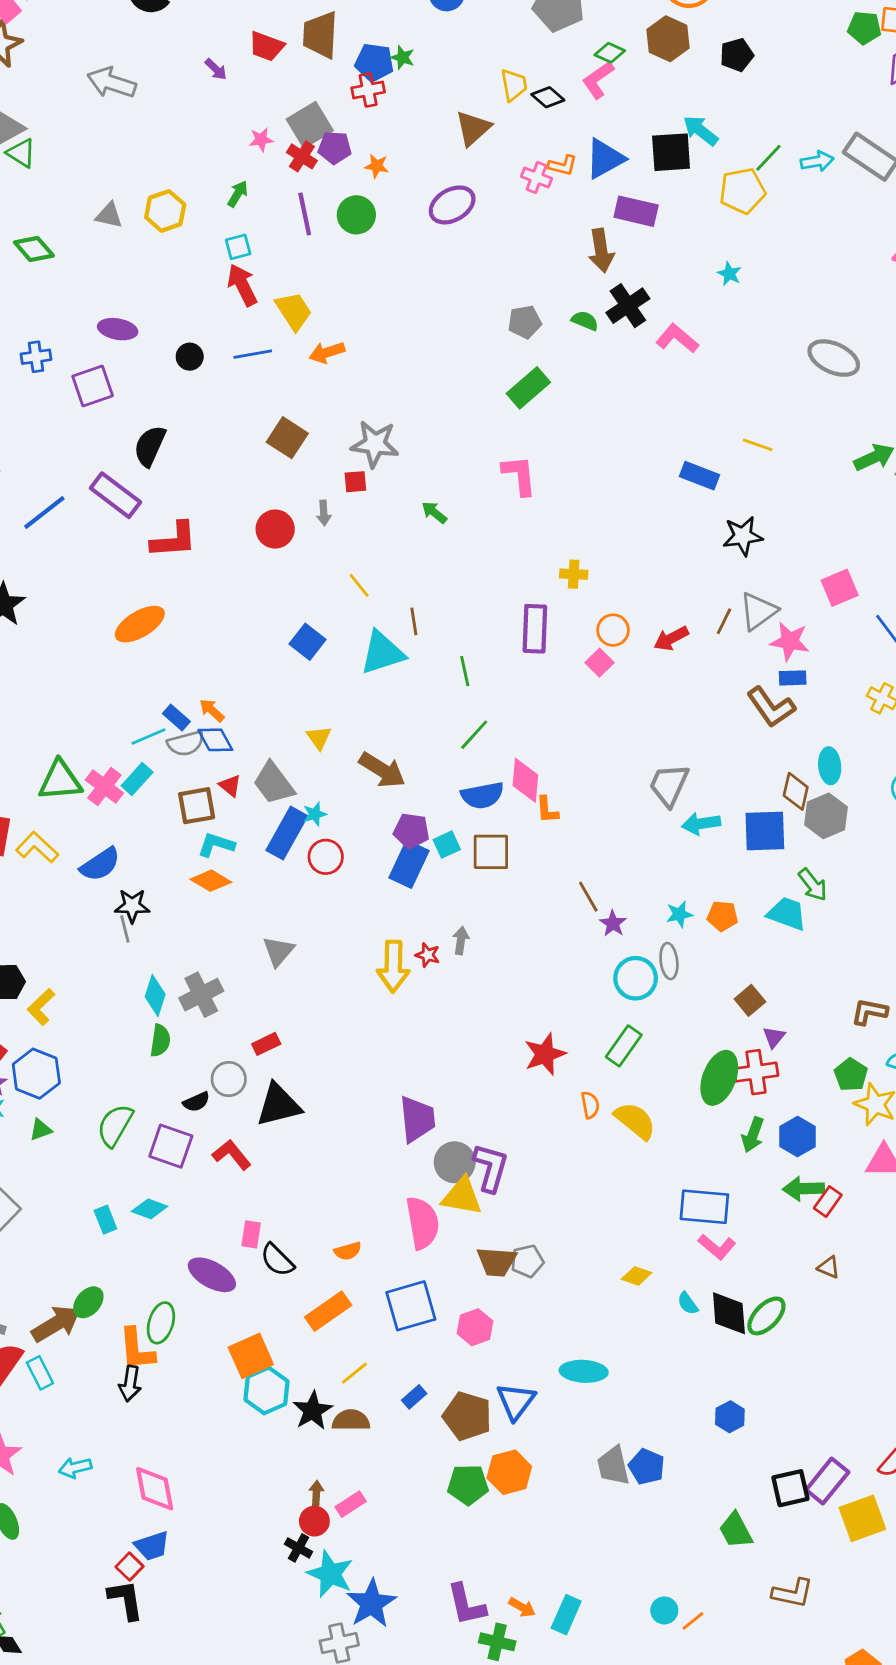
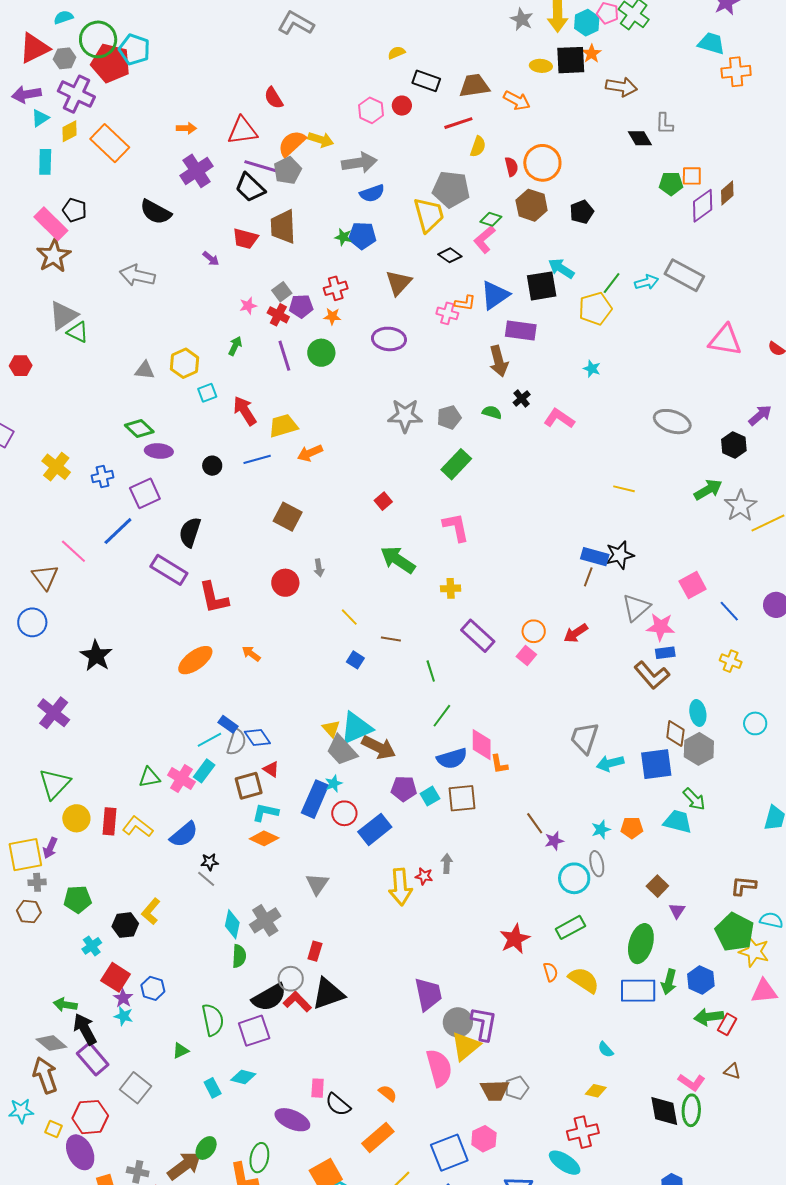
blue pentagon: (374, 62) -> (362, 236), moved
yellow trapezoid: (514, 85) -> (429, 215), moved, size x1.5
red cross: (368, 90) -> (336, 288), moved
gray square: (310, 125) -> (282, 292), size x0.6
purple ellipse: (452, 205) -> (389, 339), turned 40
cyan square: (238, 247) -> (207, 393), moved
green diamond: (34, 249) -> (139, 429), moved
black cross: (628, 306) -> (522, 398), size x0.6
yellow trapezoid: (294, 311) -> (283, 426), turned -68
gray star: (375, 444) -> (405, 416), moved
blue rectangle: (700, 476) -> (595, 557), moved
red square: (355, 482) -> (383, 501), moved, turned -30
blue line: (44, 512) -> (118, 531), moved
green arrow: (434, 512) -> (398, 560), size x1.8
red L-shape: (174, 540) -> (214, 598), turned 87
yellow cross: (574, 574) -> (451, 588), moved
brown line: (414, 621) -> (391, 639), turned -66
brown line: (724, 621) -> (588, 577), moved
purple rectangle: (535, 629) -> (478, 636), turned -44
blue square: (308, 642) -> (355, 660), moved, size x0.7
cyan triangle: (382, 653) -> (356, 728), moved
orange arrow: (212, 710) -> (251, 654), moved
gray semicircle: (186, 743) -> (236, 742), turned -52
green triangle: (60, 780) -> (149, 777), size x0.7
gray trapezoid: (274, 783) -> (342, 750), moved
blue rectangle: (409, 864) -> (375, 829), moved, turned 32
black star: (132, 906) -> (210, 862), size x0.7
purple star: (613, 924) -> (554, 841), turned 30
gray line: (125, 929) -> (206, 879), turned -30
yellow L-shape: (41, 1007) -> (151, 911), moved
red rectangle: (266, 1044) -> (315, 951), turned -42
green rectangle: (624, 1046) -> (570, 927), turned 32
red cross: (756, 1072) -> (583, 1132), moved
blue hexagon: (36, 1074) -> (153, 988), size x0.7
green pentagon: (851, 1075) -> (735, 932), size x1.6
black semicircle: (196, 1102) -> (269, 997), size x1.8
green semicircle: (115, 1125) -> (213, 1020), turned 144
green triangle: (41, 1130) -> (181, 1051), moved
purple square: (171, 1146) -> (254, 1031), turned -32
red L-shape: (232, 1155) -> (297, 1002), moved
yellow triangle: (462, 1196) -> (466, 1046), turned -44
blue rectangle: (704, 1207) -> (638, 991), moved
pink L-shape: (717, 1247) -> (692, 1082), moved
orange semicircle: (348, 1251) -> (388, 1093), turned -120
cyan semicircle: (688, 1303) -> (606, 1050), moved
blue square: (411, 1306) -> (449, 1153), moved
green ellipse: (766, 1316) -> (691, 1110), turned -36
cyan ellipse: (584, 1371) -> (565, 1163), turned 36

